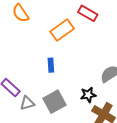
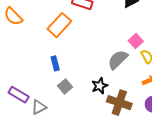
gray square: (54, 102) -> (65, 86), moved, size x0.6

